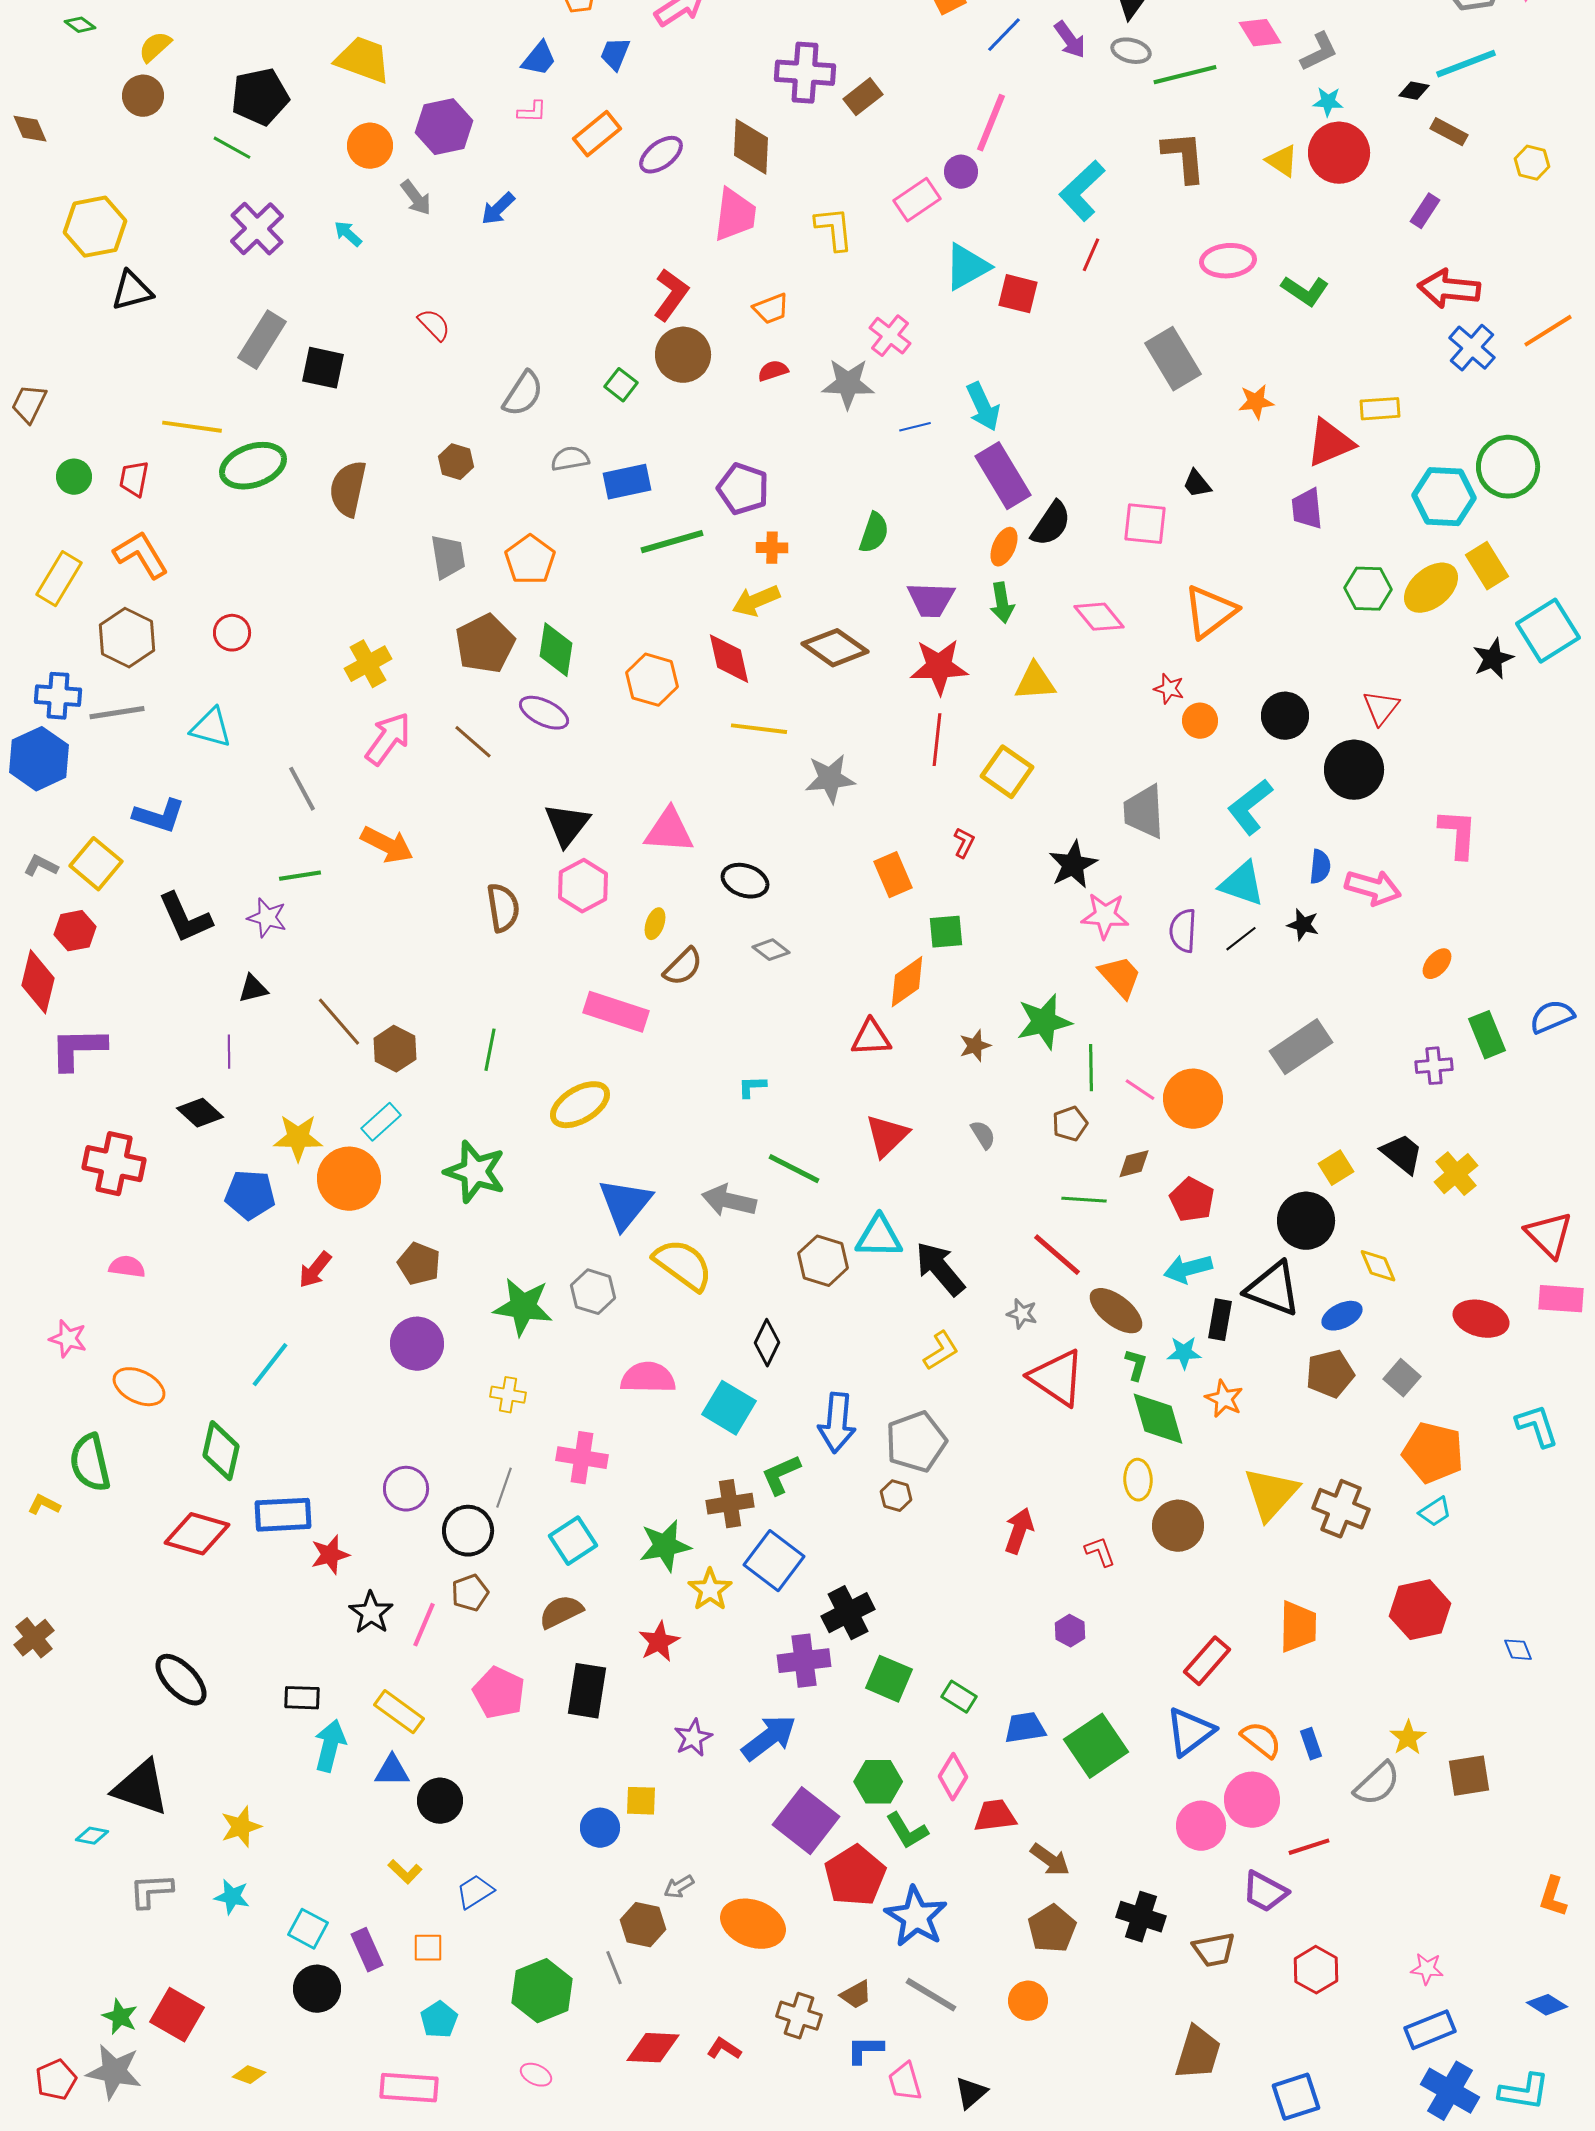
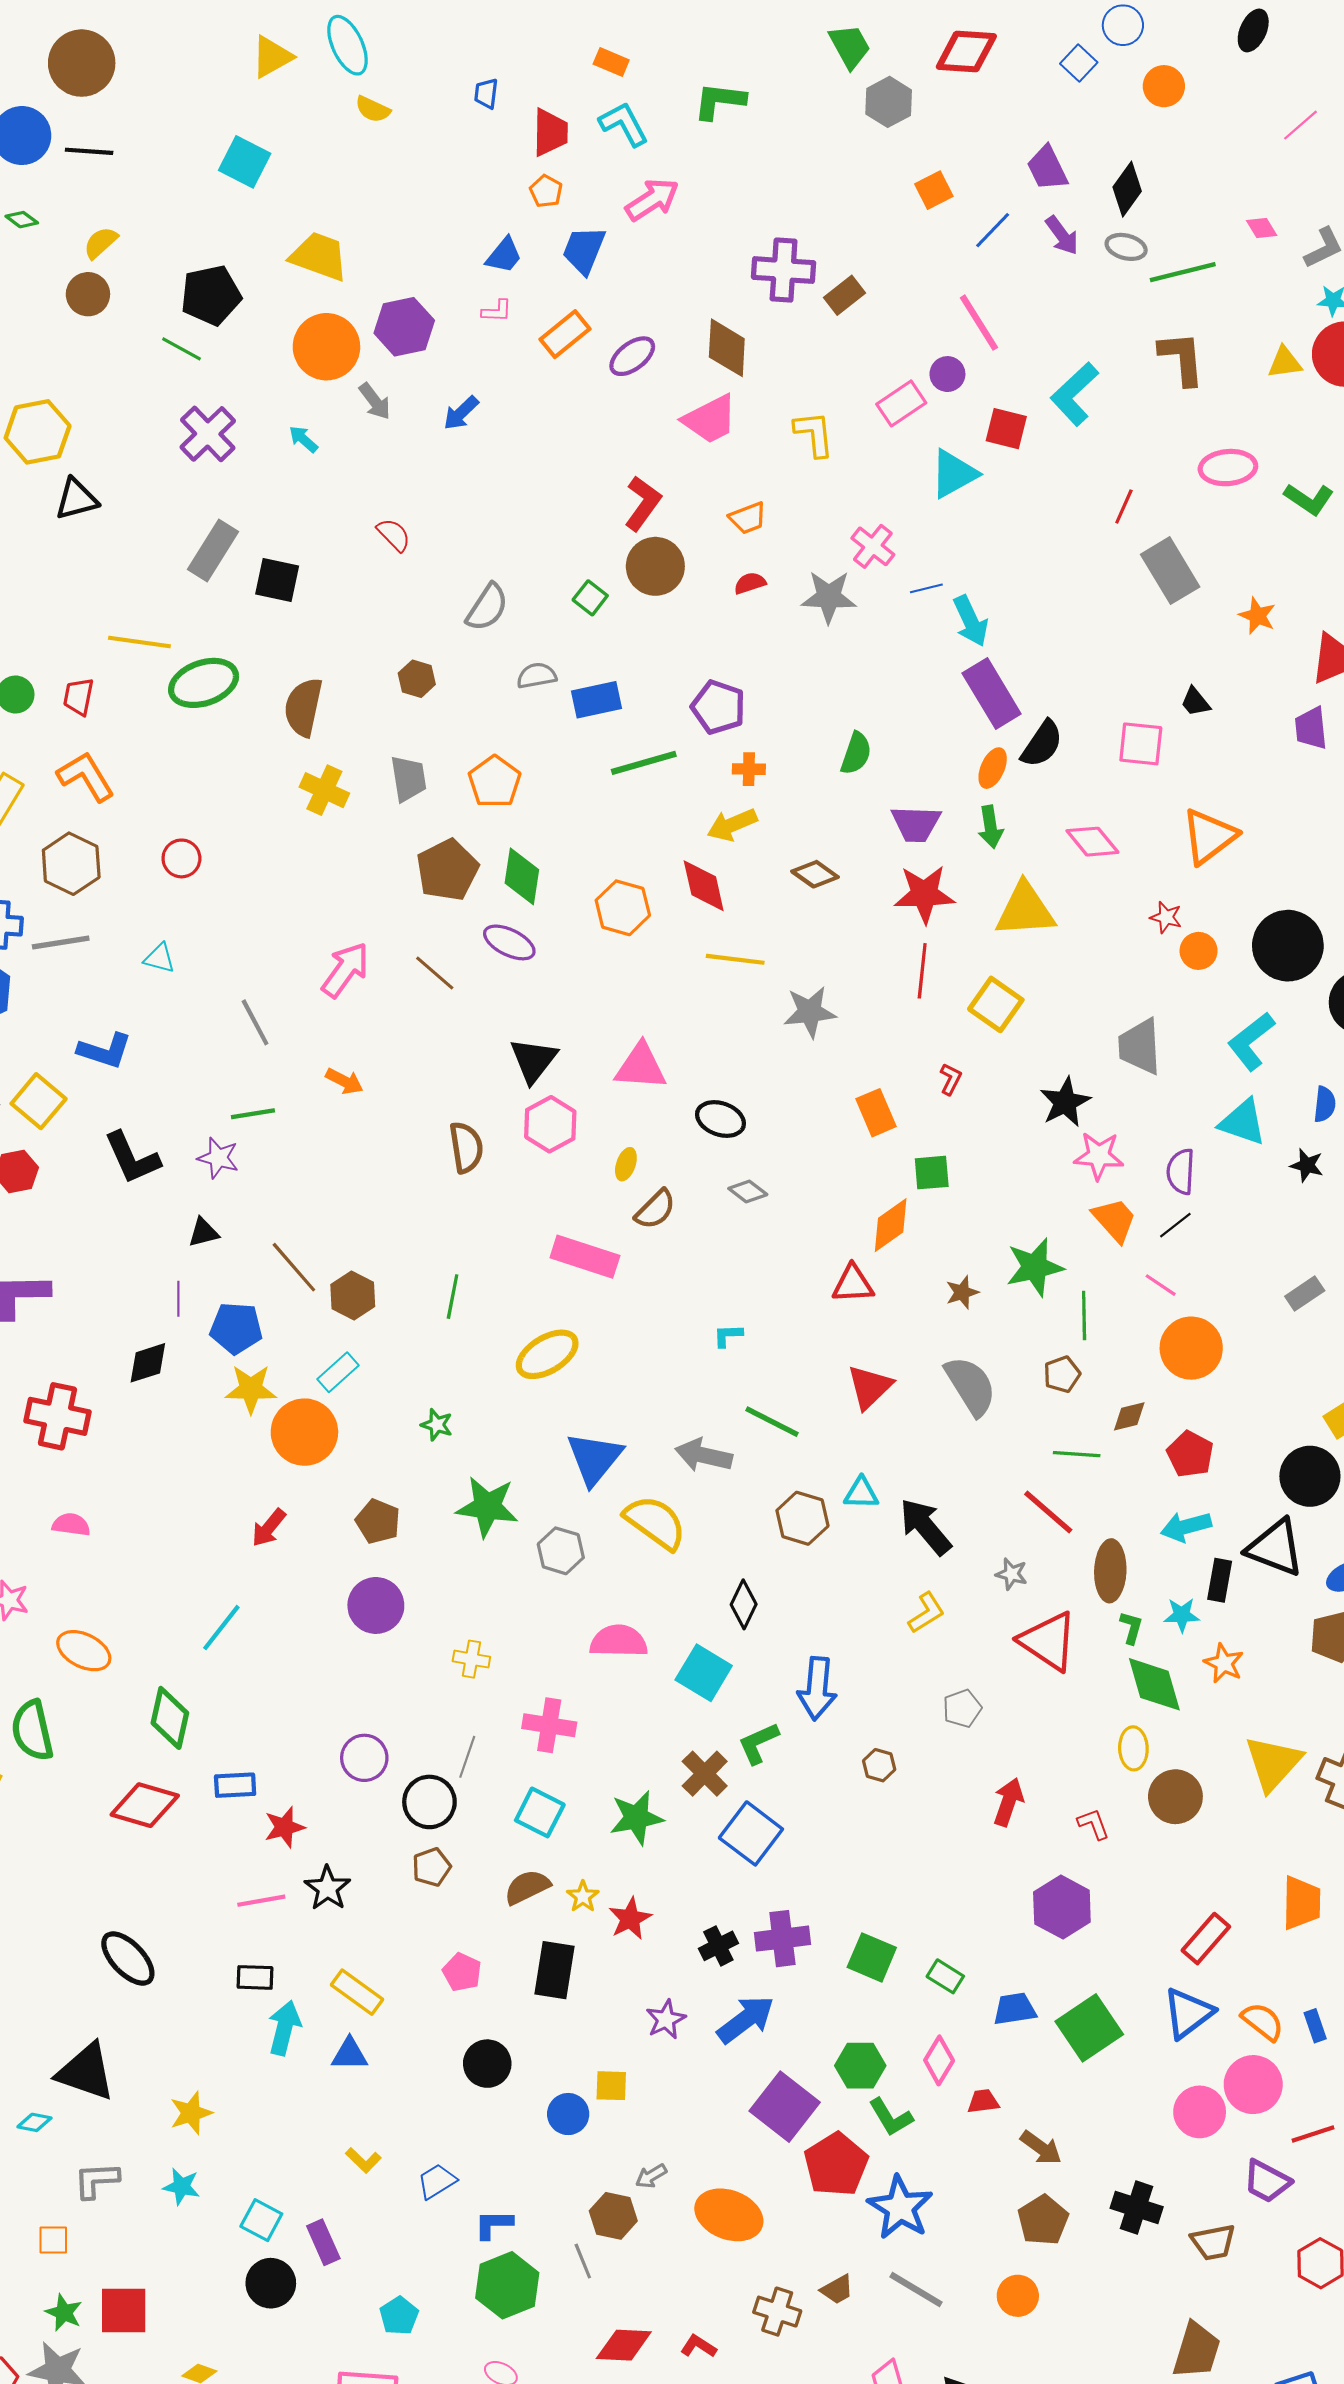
pink diamond: (1260, 33) -> (1262, 228), size x0.7
blue trapezoid: (615, 54) -> (584, 250), size x1.4
pink line: (991, 123) -> (979, 323), turned -54
orange circle: (370, 146) -> (326, 347), size x1.4
yellow triangle: (1282, 161) -> (1285, 362), turned -42
pink trapezoid: (735, 215) -> (710, 419), turned 56
red line: (1091, 255) -> (1124, 506), moved
red square: (1018, 294) -> (1006, 429), moved
orange star: (1256, 402) -> (1257, 616), turned 30
blue line: (915, 427) -> (926, 588), moved
brown diamond: (835, 648) -> (815, 874), size x0.7
yellow cross: (368, 664) -> (324, 790), moved, turned -36
yellow triangle: (1035, 682) -> (1025, 910), size x1.4
black circle: (1285, 716) -> (1288, 946), size x1.4
cyan triangle: (211, 728) -> (159, 958), size x0.7
orange arrow: (387, 845) -> (344, 1081), size x0.7
black line: (1241, 939) -> (1175, 1225), moved
gray rectangle: (1301, 1047) -> (1305, 1293), size x0.6
pink line: (1140, 1090) -> (1161, 1285), moved
black diamond: (200, 1113) -> (148, 1363), turned -60
gray semicircle: (983, 1135) -> (971, 1386), size x2.0
green star: (475, 1172) -> (437, 1425), size x0.5
blue pentagon: (250, 1195) -> (236, 1328), moved
cyan triangle: (879, 1237) -> (861, 1493), size x0.7
green star: (523, 1307) -> (487, 1507), moved
brown ellipse: (1116, 1311) -> (1110, 1571), turned 54
gray pentagon: (916, 1442) -> (962, 1708), moved, size x0.6
brown cross: (730, 1504) -> (705, 1774), turned -36
blue rectangle: (283, 1515) -> (235, 1785), size x0.7
cyan square: (573, 1541) -> (540, 1812), turned -30
yellow star: (710, 1590) -> (583, 1897), moved, size x0.7
black cross: (848, 1613) -> (718, 1946), moved, size x0.7
pink line: (424, 1625) -> (261, 1901), moved, turned 57
purple hexagon: (1070, 1631) -> (1062, 1907), size x1.8
pink pentagon: (499, 1693) -> (462, 1972), size x0.7
black circle: (440, 1801) -> (487, 2064), moved
red trapezoid: (995, 1816) -> (983, 2101), size x0.7
orange square: (428, 1948) -> (53, 2240), moved
red square: (177, 2015) -> (124, 2310), turned -30
blue L-shape: (865, 2050) -> (494, 2224), moved

